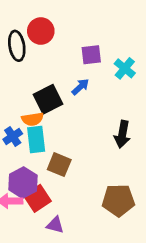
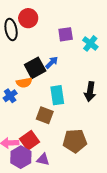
blue arrow: (80, 87) -> (52, 62), moved
cyan rectangle: (36, 140) -> (57, 95), moved
purple hexagon: (23, 183) -> (21, 157), moved
brown pentagon: (118, 200) -> (75, 141), moved

